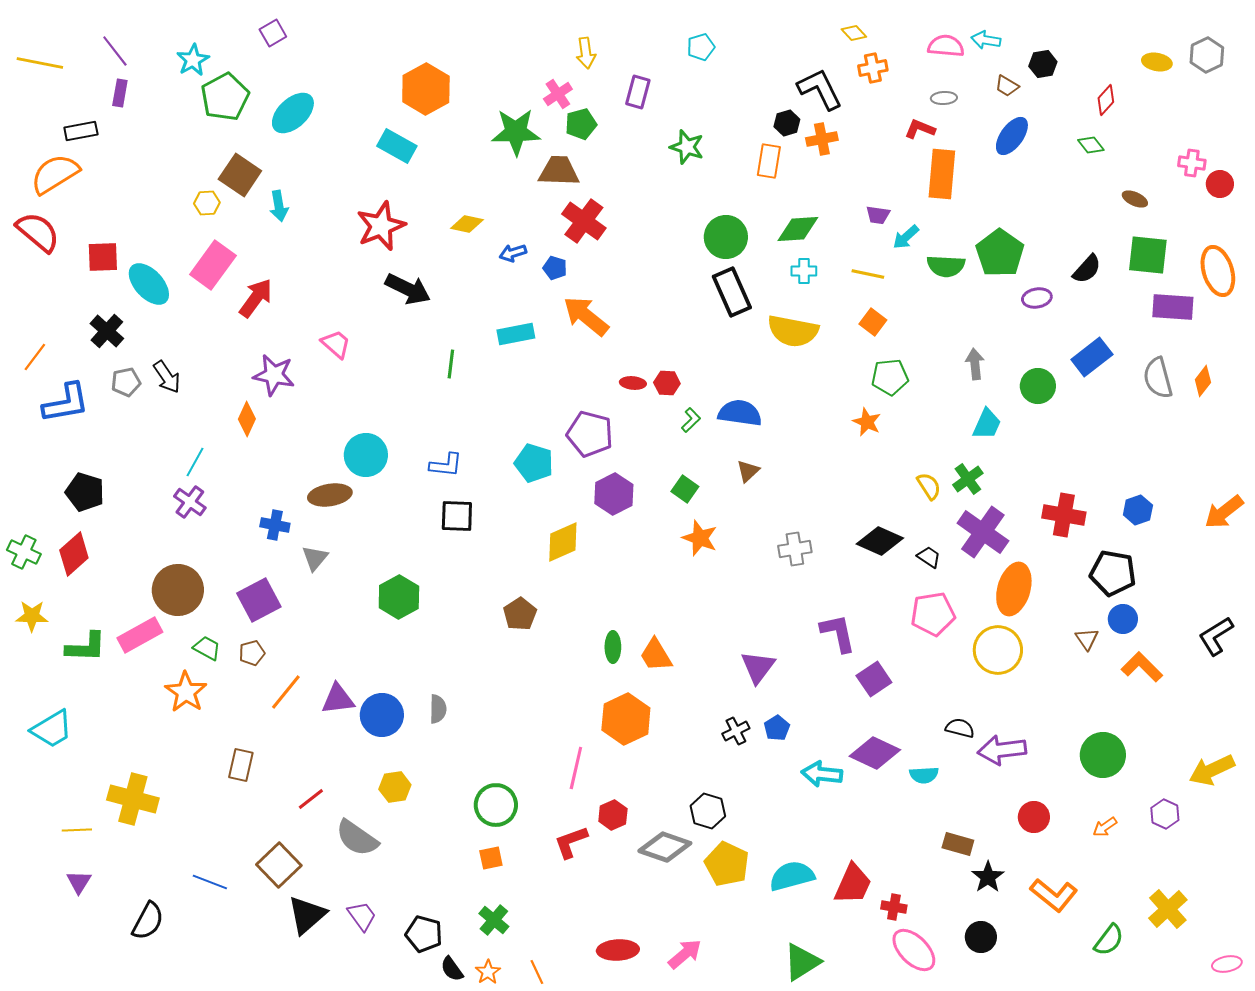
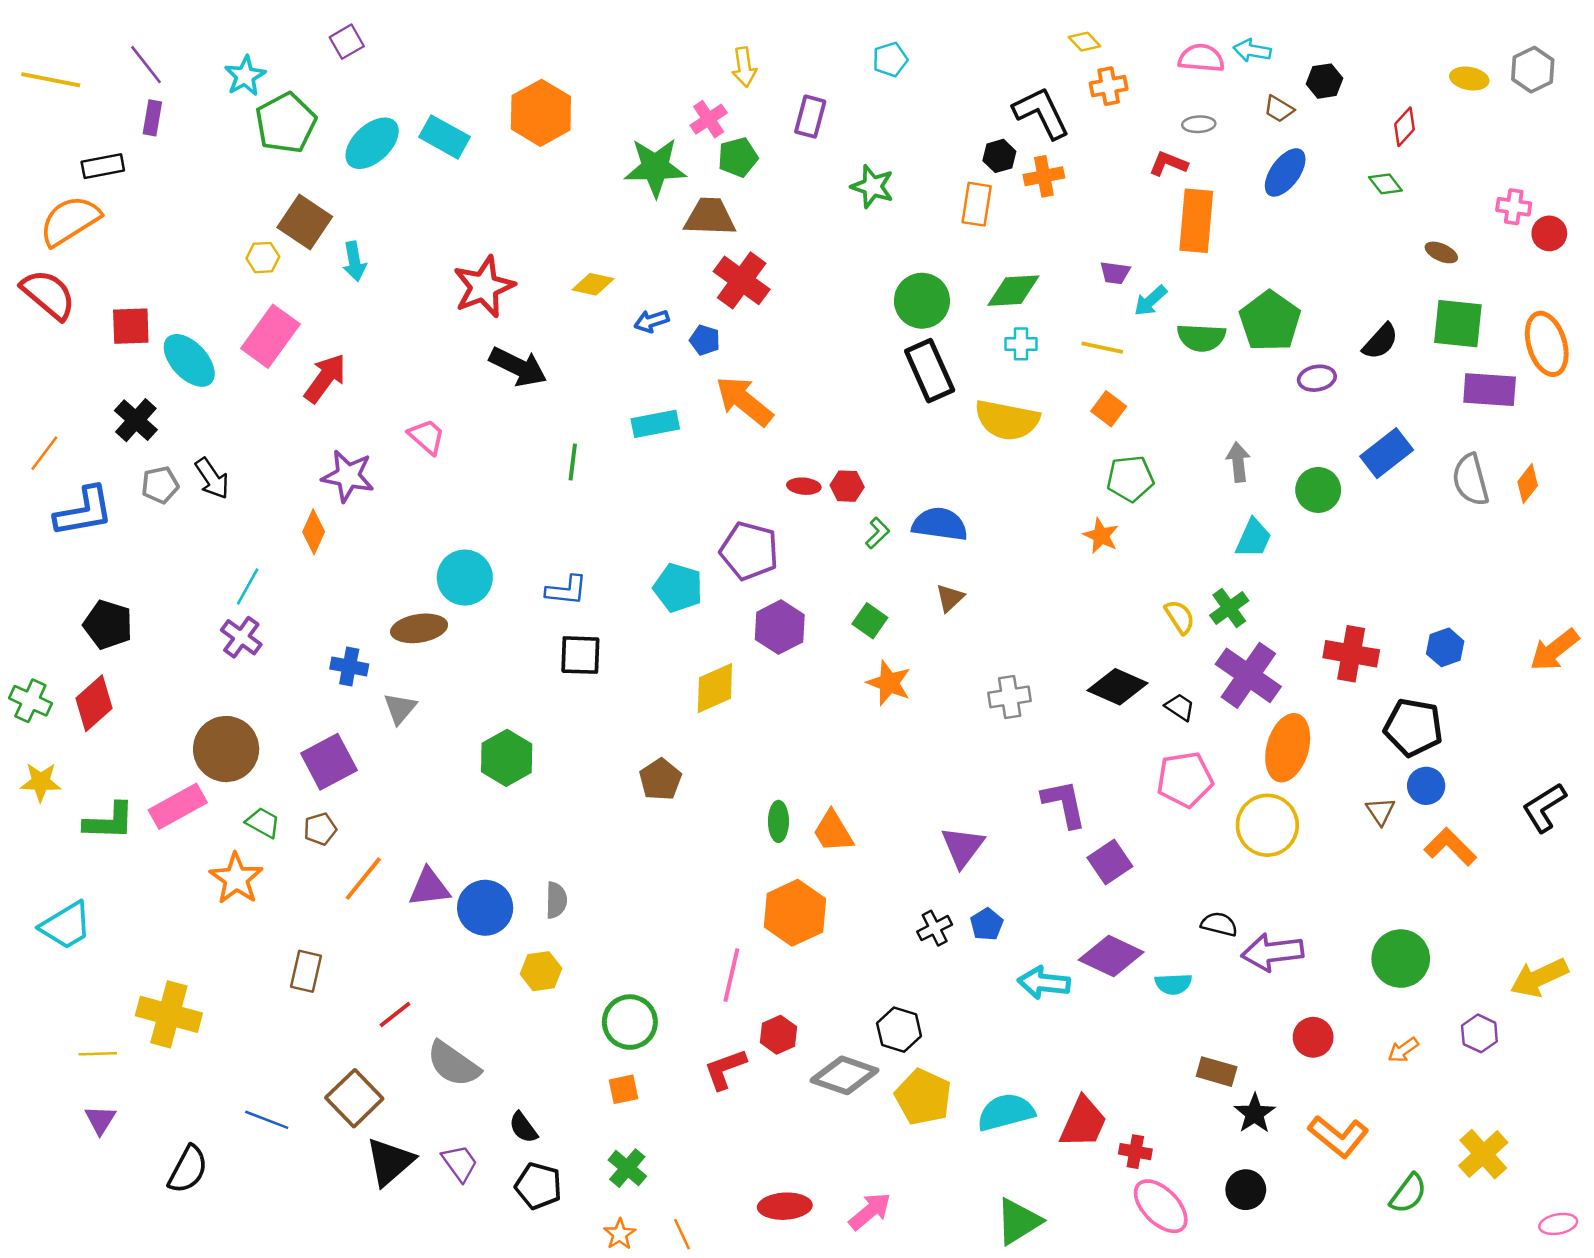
cyan rectangle: (397, 146) -> (444, 137), moved
yellow hexagon: (395, 787) -> (541, 971), moved
black semicircle: (452, 969) -> (523, 1127), moved

